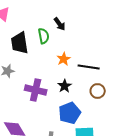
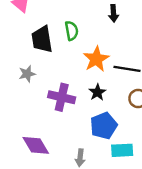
black arrow: (60, 24) -> (113, 13), moved, turned 32
orange star: (64, 59) -> (96, 59), size x1.5

